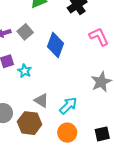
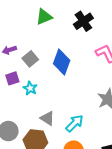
gray square: (25, 32) -> (30, 59), moved

